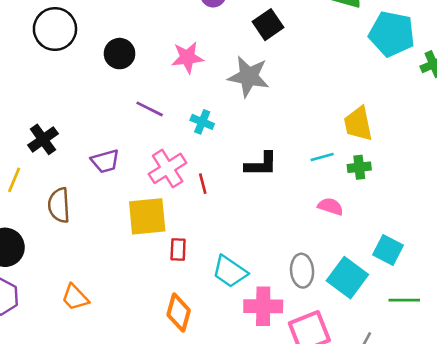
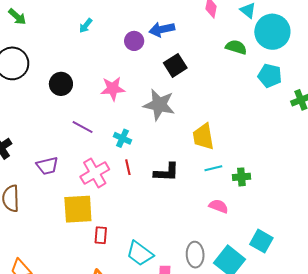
cyan pentagon: (392, 34) -> (270, 76), size x0.7
yellow trapezoid: (358, 124) -> (203, 137), moved
red line: (203, 184) -> (128, 167), moved

